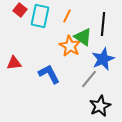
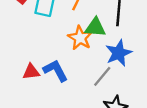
green triangle: (83, 37) -> (95, 27), turned -30
red triangle: (14, 63) -> (31, 72), moved

